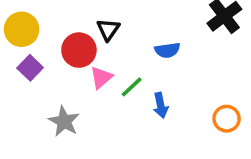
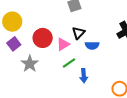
black triangle: (108, 29) -> (78, 33), moved
pink triangle: (101, 77) -> (63, 44), moved
gray star: (64, 121) -> (30, 64), moved

